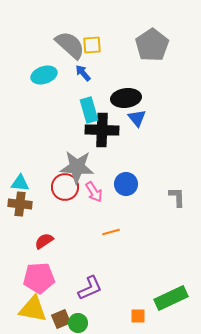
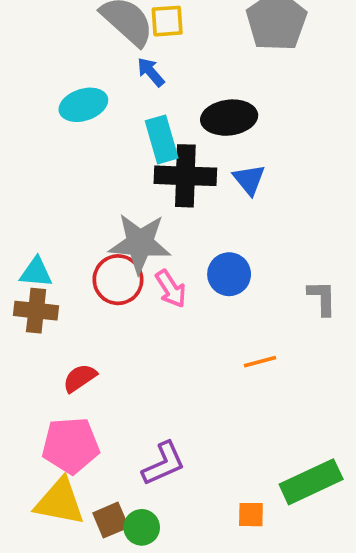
cyan ellipse: (44, 75) -> (83, 105), moved
blue triangle: (137, 118) -> (249, 179), moved
orange line: (111, 232) -> (260, 362), moved

